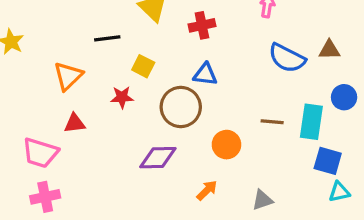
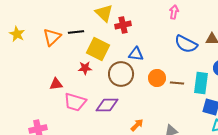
red cross: (202, 25) -> (123, 25), moved
yellow square: (143, 66) -> (98, 49), size x1.6
orange triangle: (68, 76) -> (52, 37), moved
orange circle: (226, 145) -> (157, 78), moved
pink trapezoid: (40, 153) -> (75, 102), moved

